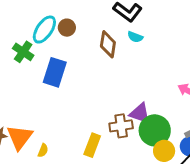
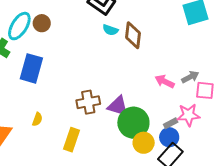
brown diamond: (108, 44) -> (133, 35), moved
brown cross: (121, 126) -> (88, 102), moved
yellow semicircle: (43, 150) -> (37, 119), moved

